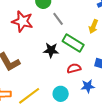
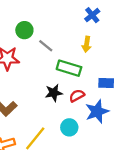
black star: (51, 50) -> (54, 93), moved
blue star: (88, 86) -> (97, 111), size x1.5

